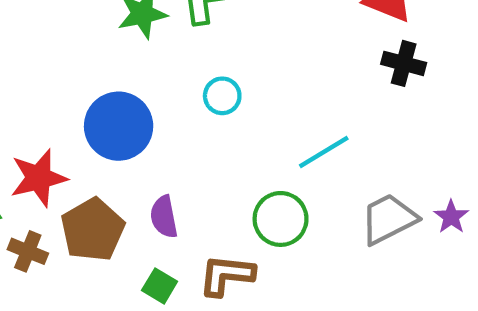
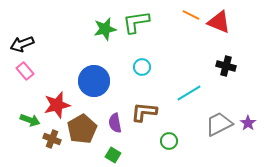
black cross: (404, 63) -> (226, 66), moved
green circle: (281, 219) -> (169, 141), moved, size x0.7
brown L-shape: (227, 275) -> (144, 112), moved

